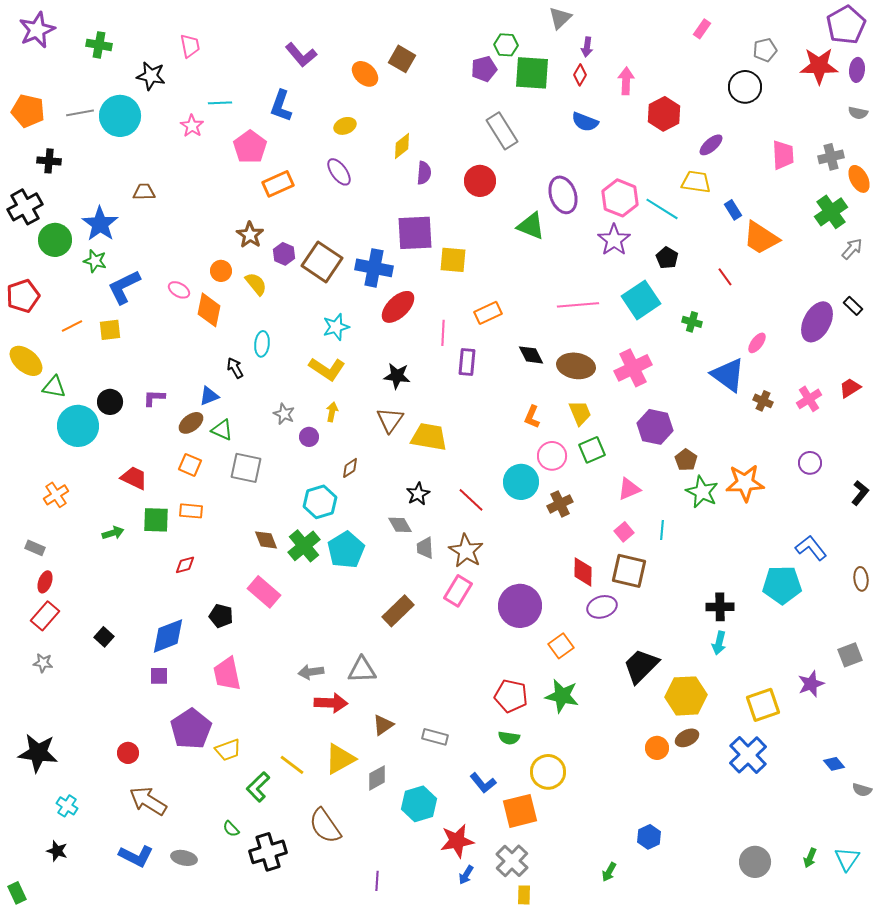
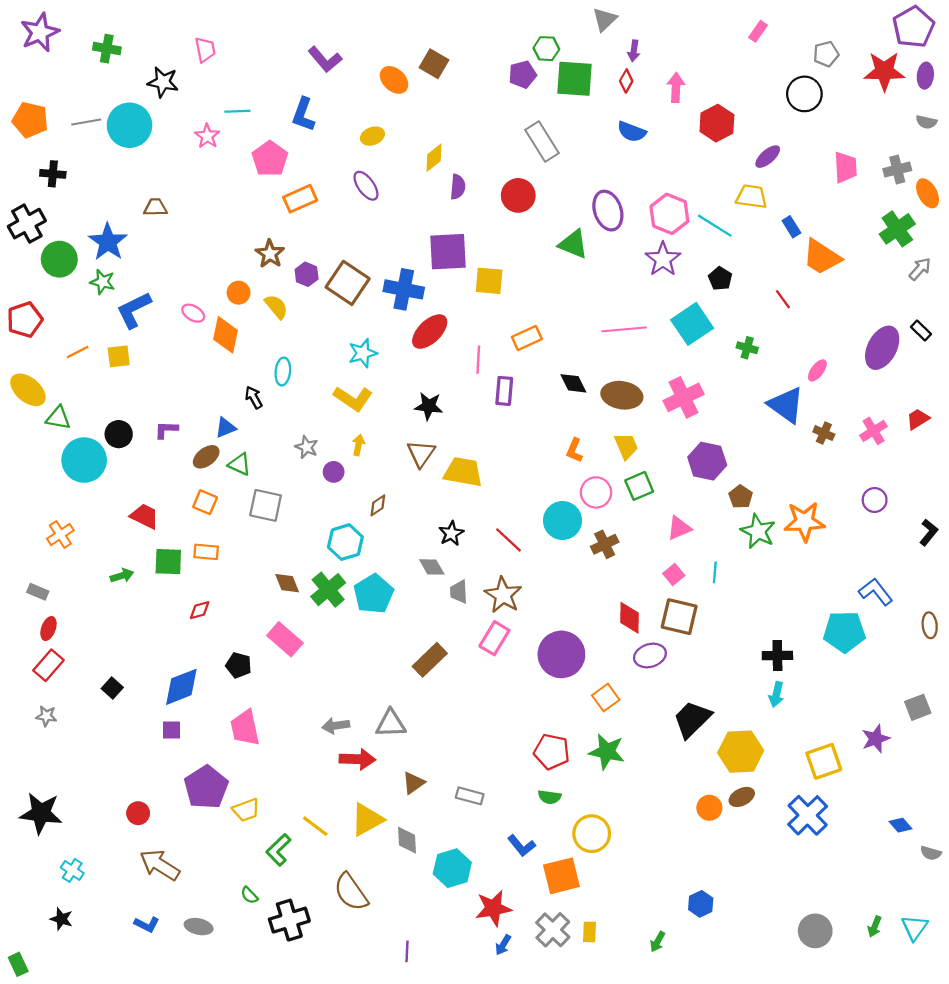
gray diamond: (377, 778) -> (407, 840), turned -64
blue L-shape: (136, 856) -> (147, 924), size x0.7
yellow rectangle: (524, 895) -> (590, 932), moved

